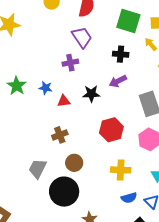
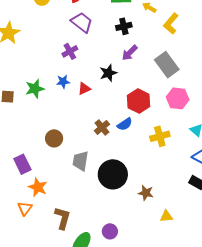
purple cross: (70, 63) -> (70, 51), moved
green star: (17, 86) -> (35, 89), turned -30
brown cross: (60, 135) -> (102, 127), moved
brown circle: (74, 163) -> (54, 138), moved
blue semicircle: (129, 198) -> (125, 124), moved

